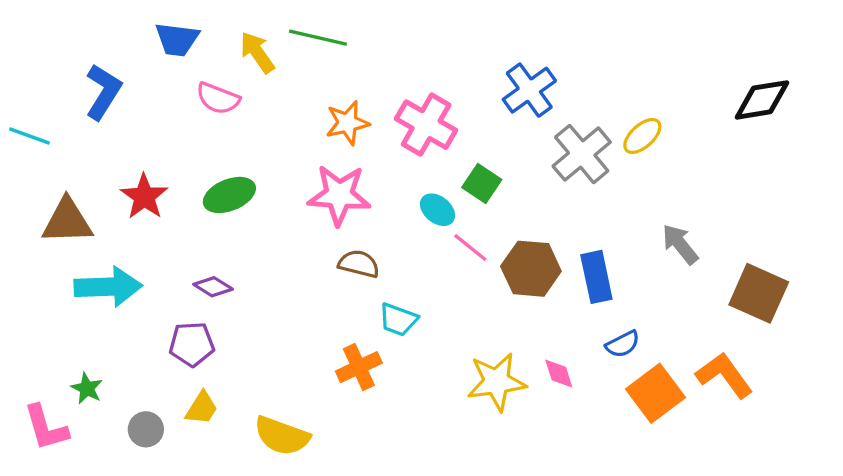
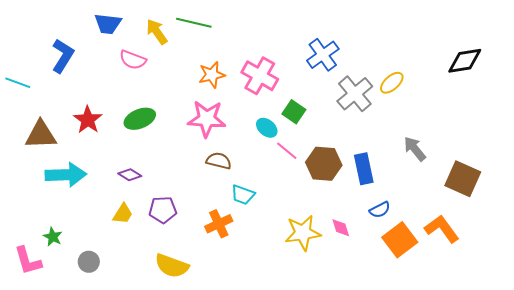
purple pentagon: (192, 344) -> (163, 210), moved
yellow trapezoid: (202, 408) -> (123, 214), moved

